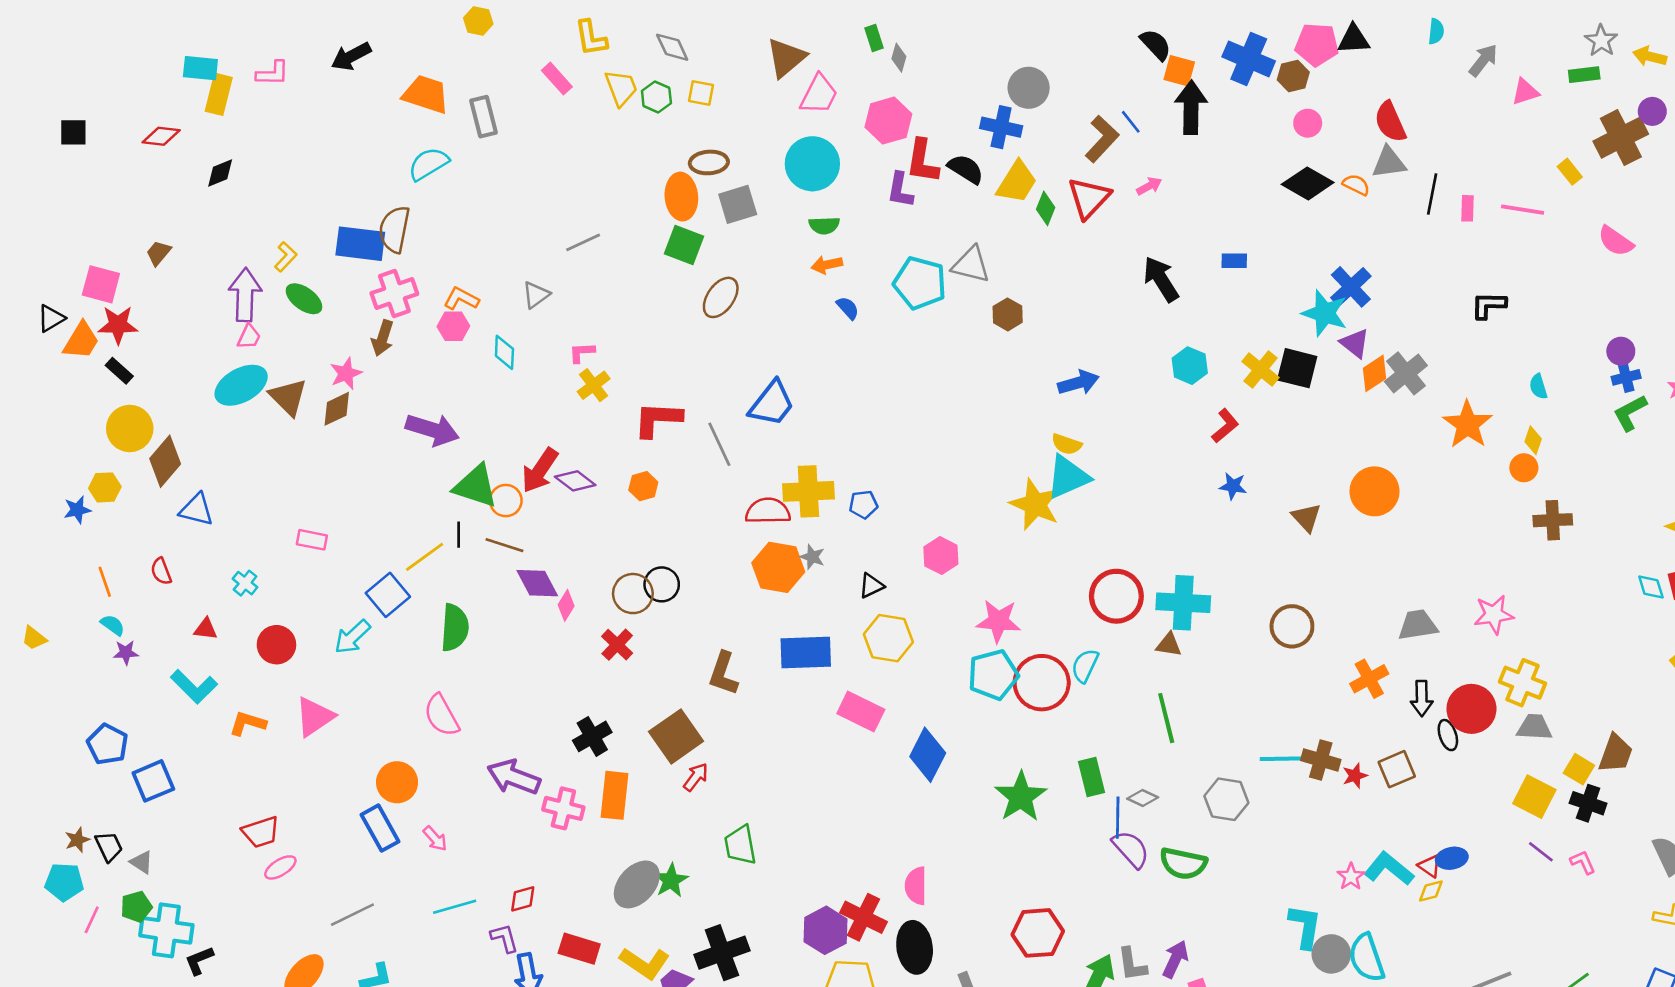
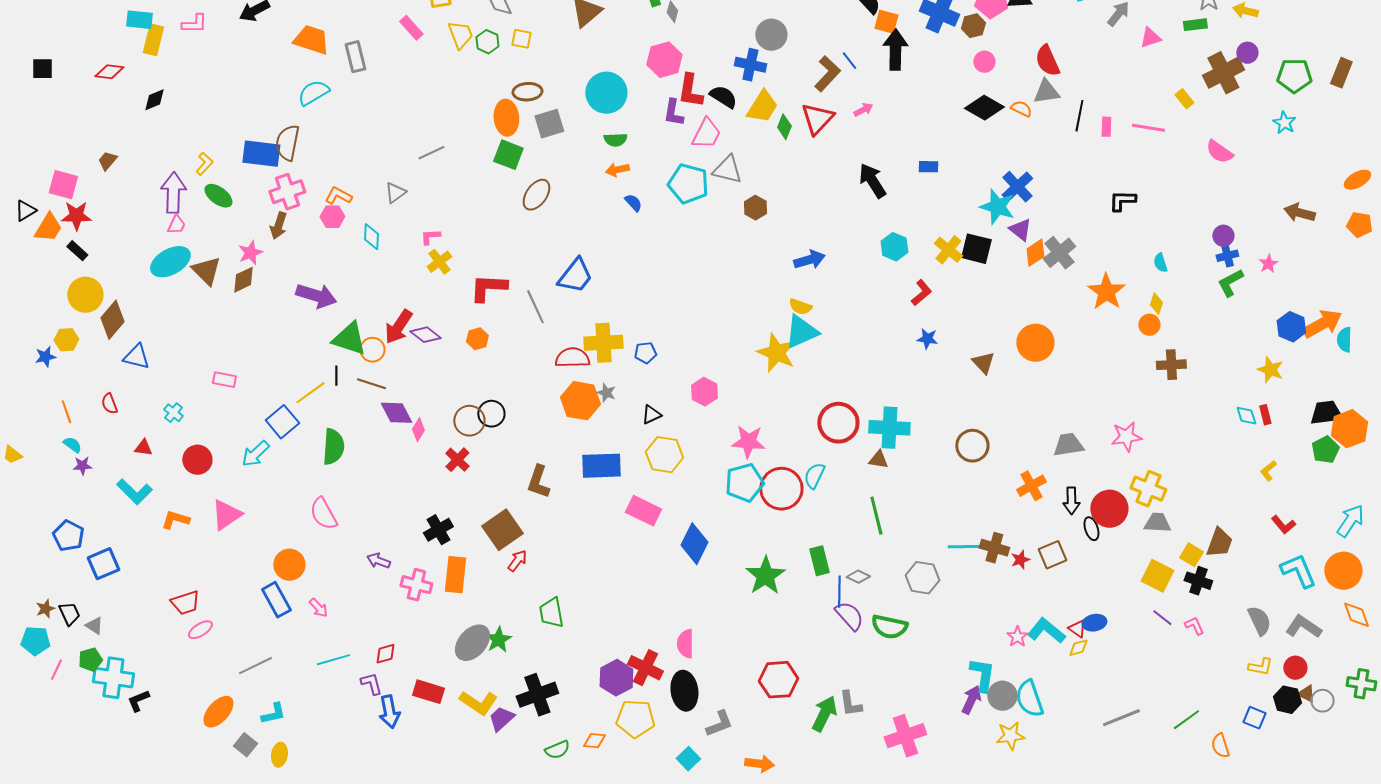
pink trapezoid: (819, 94) -> (706, 134), moved
purple arrow: (514, 777) -> (378, 561), size x0.6
purple arrow: (1175, 959) -> (971, 700), moved

